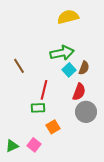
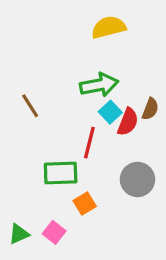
brown semicircle: (84, 68) -> (150, 109), moved
red line: (44, 90) -> (89, 143), moved
red semicircle: (79, 92) -> (128, 122), moved
green rectangle: (38, 108) -> (61, 173), size x1.5

